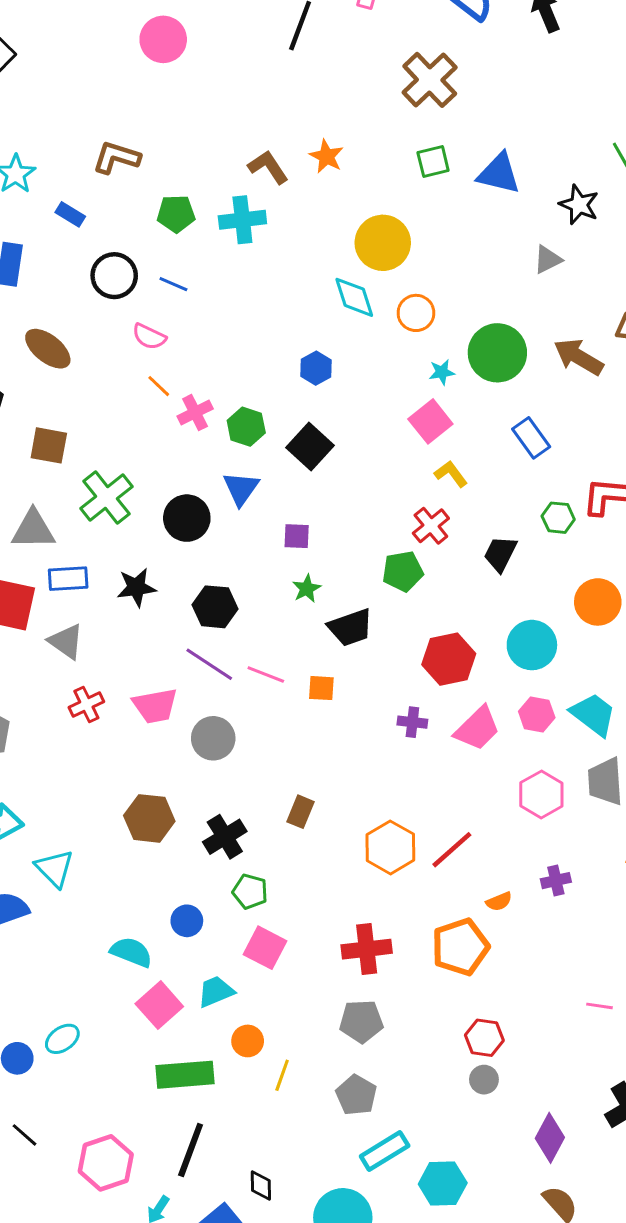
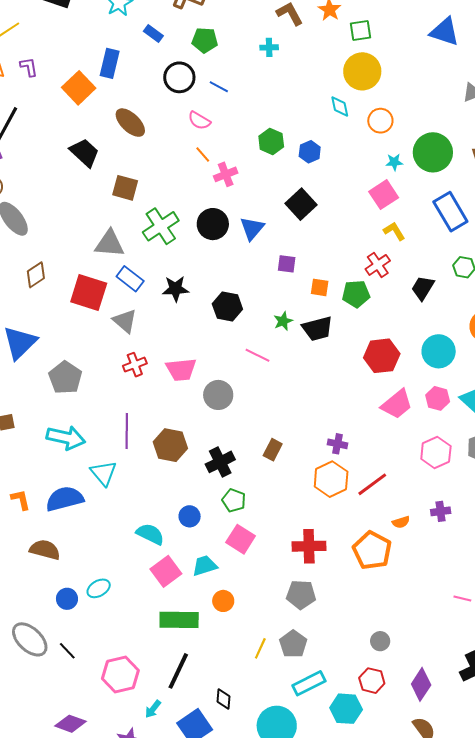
green square: (433, 161) -> (360, 30), moved
green pentagon: (176, 214) -> (205, 40), moved
cyan cross: (242, 220) -> (269, 47), size x0.6
cyan diamond: (354, 297) -> (340, 106), size x0.7
green hexagon: (246, 427) -> (271, 141), moved
blue rectangle: (531, 438) -> (450, 212), size x1.4
black circle: (187, 518) -> (213, 224), moved
blue rectangle: (68, 579) -> (130, 279), turned 36
green star: (307, 589) -> (283, 321), moved
purple line: (209, 664) -> (127, 431), moved, turned 52
orange square: (321, 688) -> (320, 287), moved
purple cross: (412, 722) -> (337, 444), moved
orange pentagon: (460, 947) -> (372, 550), turned -30
red hexagon: (484, 1038) -> (372, 681), moved
yellow line: (282, 1075) -> (260, 648), moved

